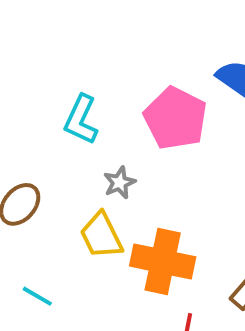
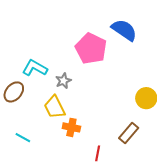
cyan L-shape: (81, 120) -> (35, 68), moved, turned 95
orange cross: (163, 261) -> (71, 127), moved, size x0.6

